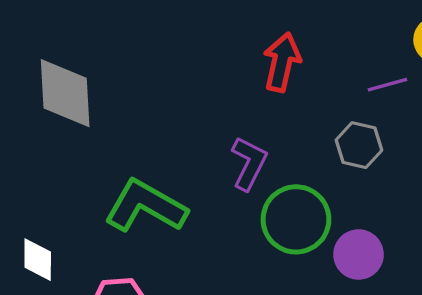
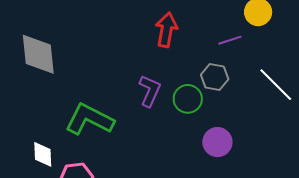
green circle: (296, 219) -> (188, 99), moved, size x0.7
white diamond: (38, 260) -> (43, 154), moved

